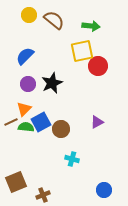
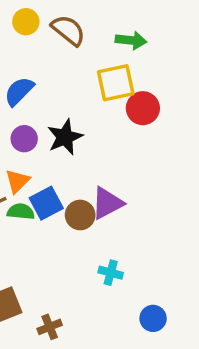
purple triangle: (97, 122) -> (107, 203), moved, size x1.5
cyan cross: (72, 159) -> (111, 273), moved

